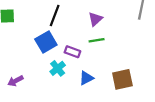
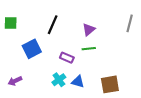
blue square: (46, 42) -> (32, 49), moved
cyan cross: (58, 68) -> (59, 80), moved
blue triangle: (86, 78) -> (78, 82), turned 40

